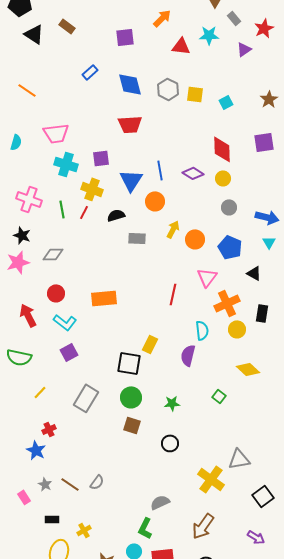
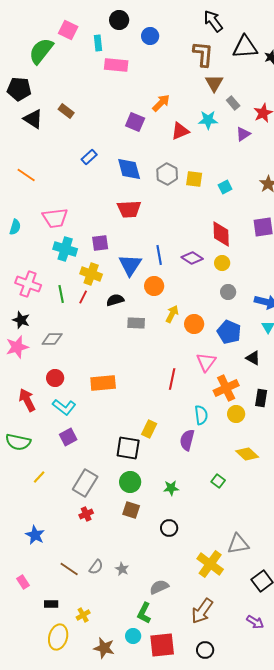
purple square: (125, 37) -> (135, 122), moved, turned 30
red triangle: (181, 46) -> (180, 131), turned -30
red cross: (49, 429) -> (86, 514), moved
gray star: (45, 484) -> (122, 569), moved

